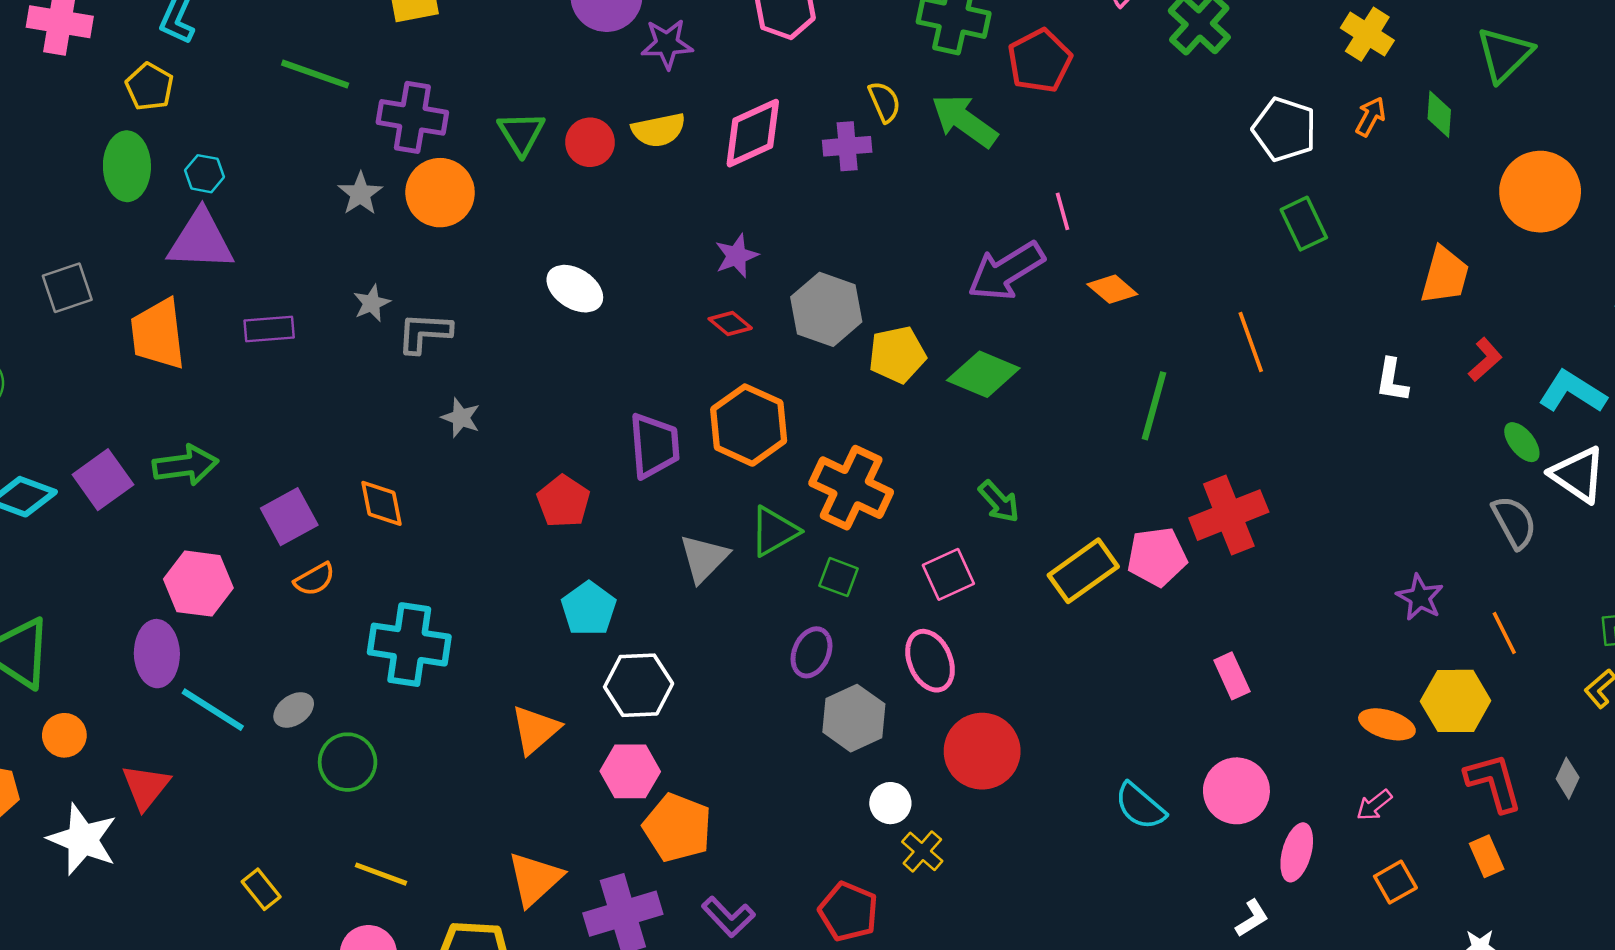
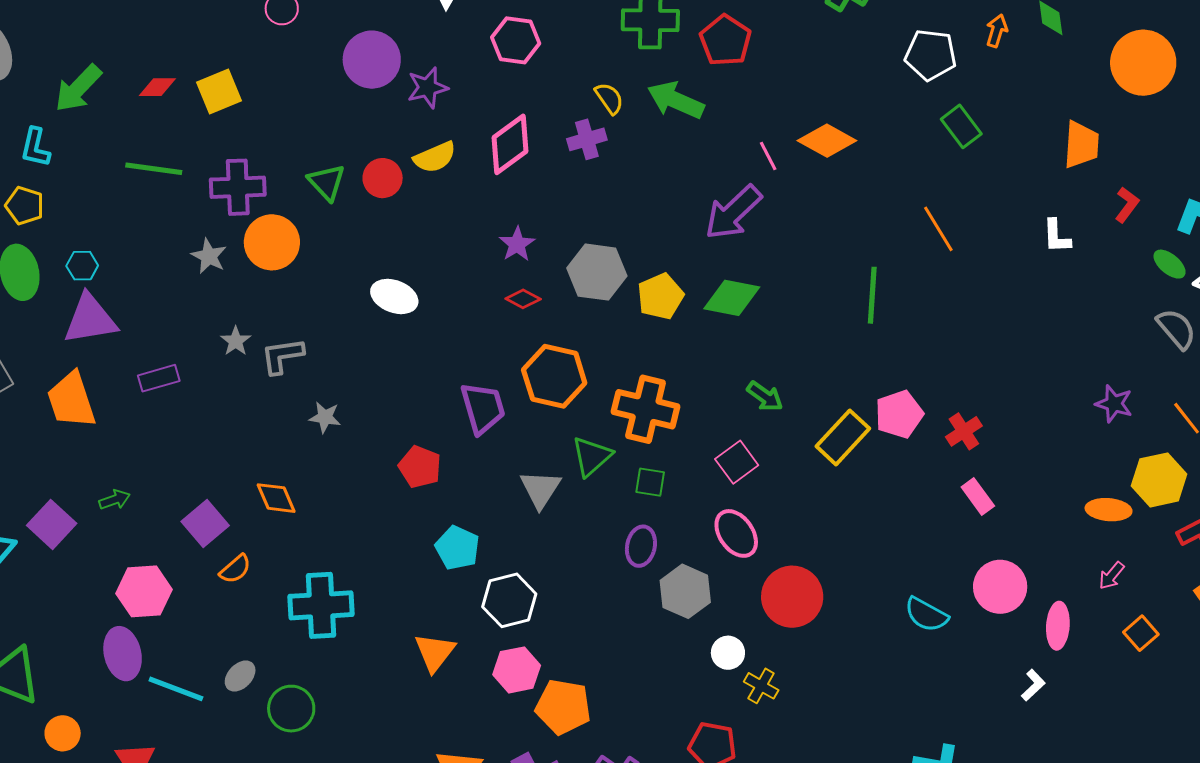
orange diamond: (1112, 289) -> (827, 141), moved, size x1.4
green arrow: (185, 465) -> (115, 500), size x0.6
red cross: (1229, 515) -> (964, 431), moved, size x0.6

